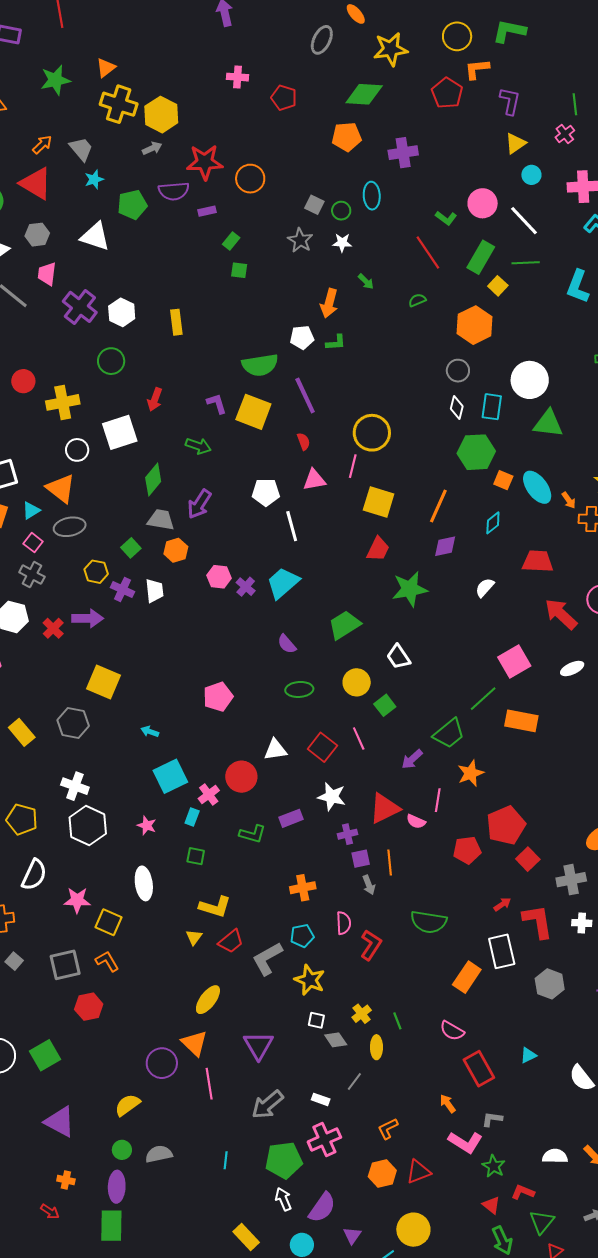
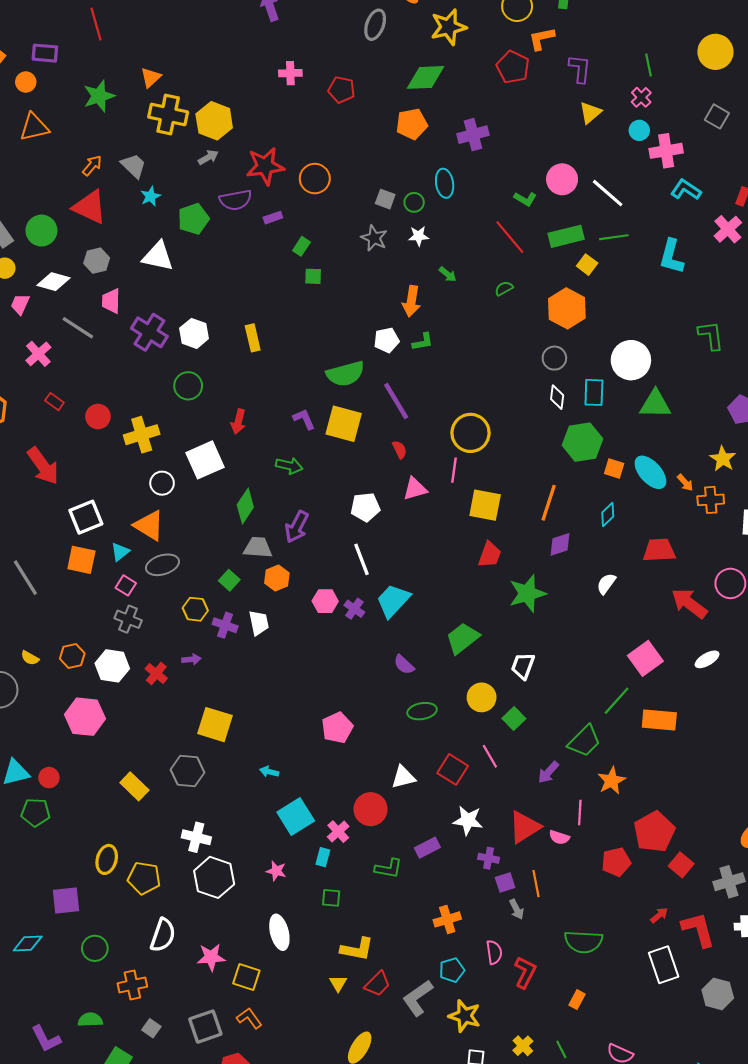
cyan circle: (531, 175) -> (639, 130), moved
green rectangle: (481, 257) -> (566, 236), turned 52
white line: (292, 526) -> (362, 559), moved
purple arrow: (88, 618) -> (191, 659), size x0.6
white trapezoid: (398, 657) -> (523, 666), turned 60
purple cross: (348, 834) -> (489, 858), turned 30
orange rectangle: (467, 977) -> (577, 1000), moved, size x0.6

